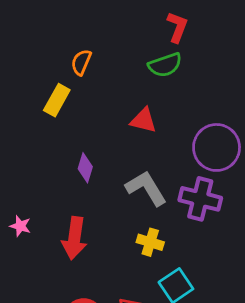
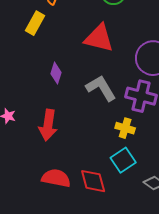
red triangle: (143, 120) -> (99, 38), size x1.5
yellow cross: (150, 242) -> (125, 128), moved

